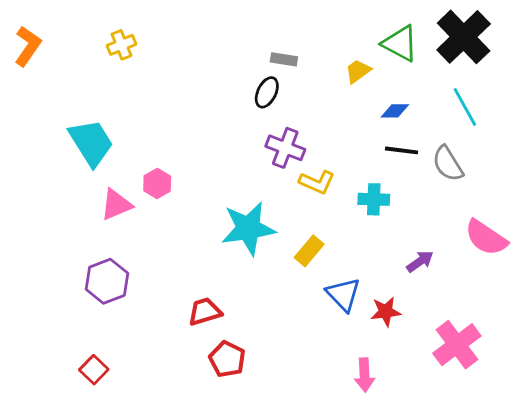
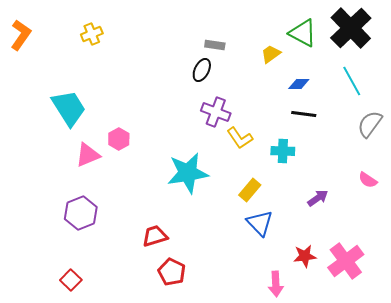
gray semicircle: (448, 164) -> (370, 124), moved, turned 68
yellow L-shape: (317, 182) -> (240, 138), turned 32
pink semicircle: (486, 238) -> (368, 180), size x0.6
yellow rectangle: (309, 251) -> (250, 190), moved
red star: (386, 312) -> (305, 256), moved

